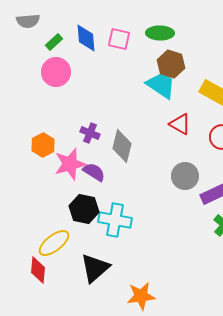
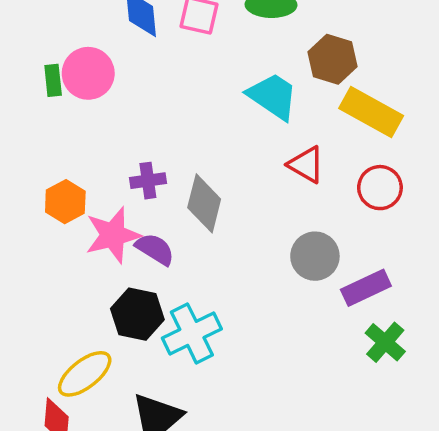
green rectangle: (54, 42) -> (53, 80), moved, turned -54
brown hexagon: (171, 64) -> (333, 59), moved
purple cross: (90, 133) -> (148, 181), turned -30
cyan cross: (115, 220) -> (192, 333), turned -36

